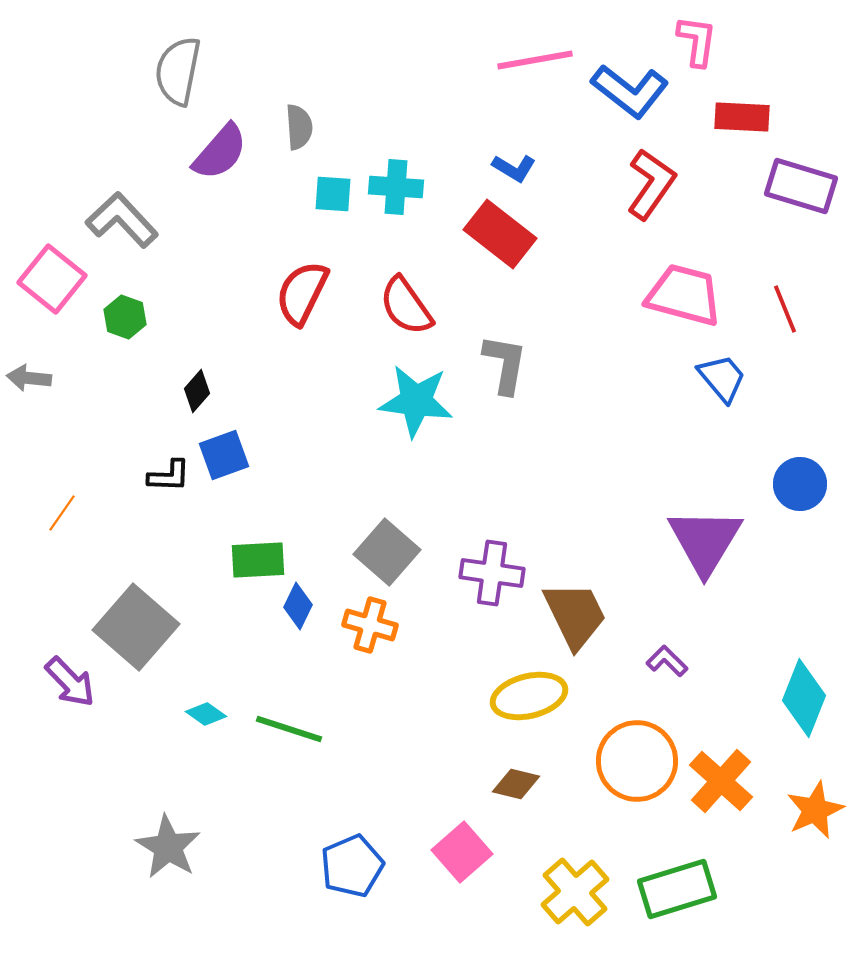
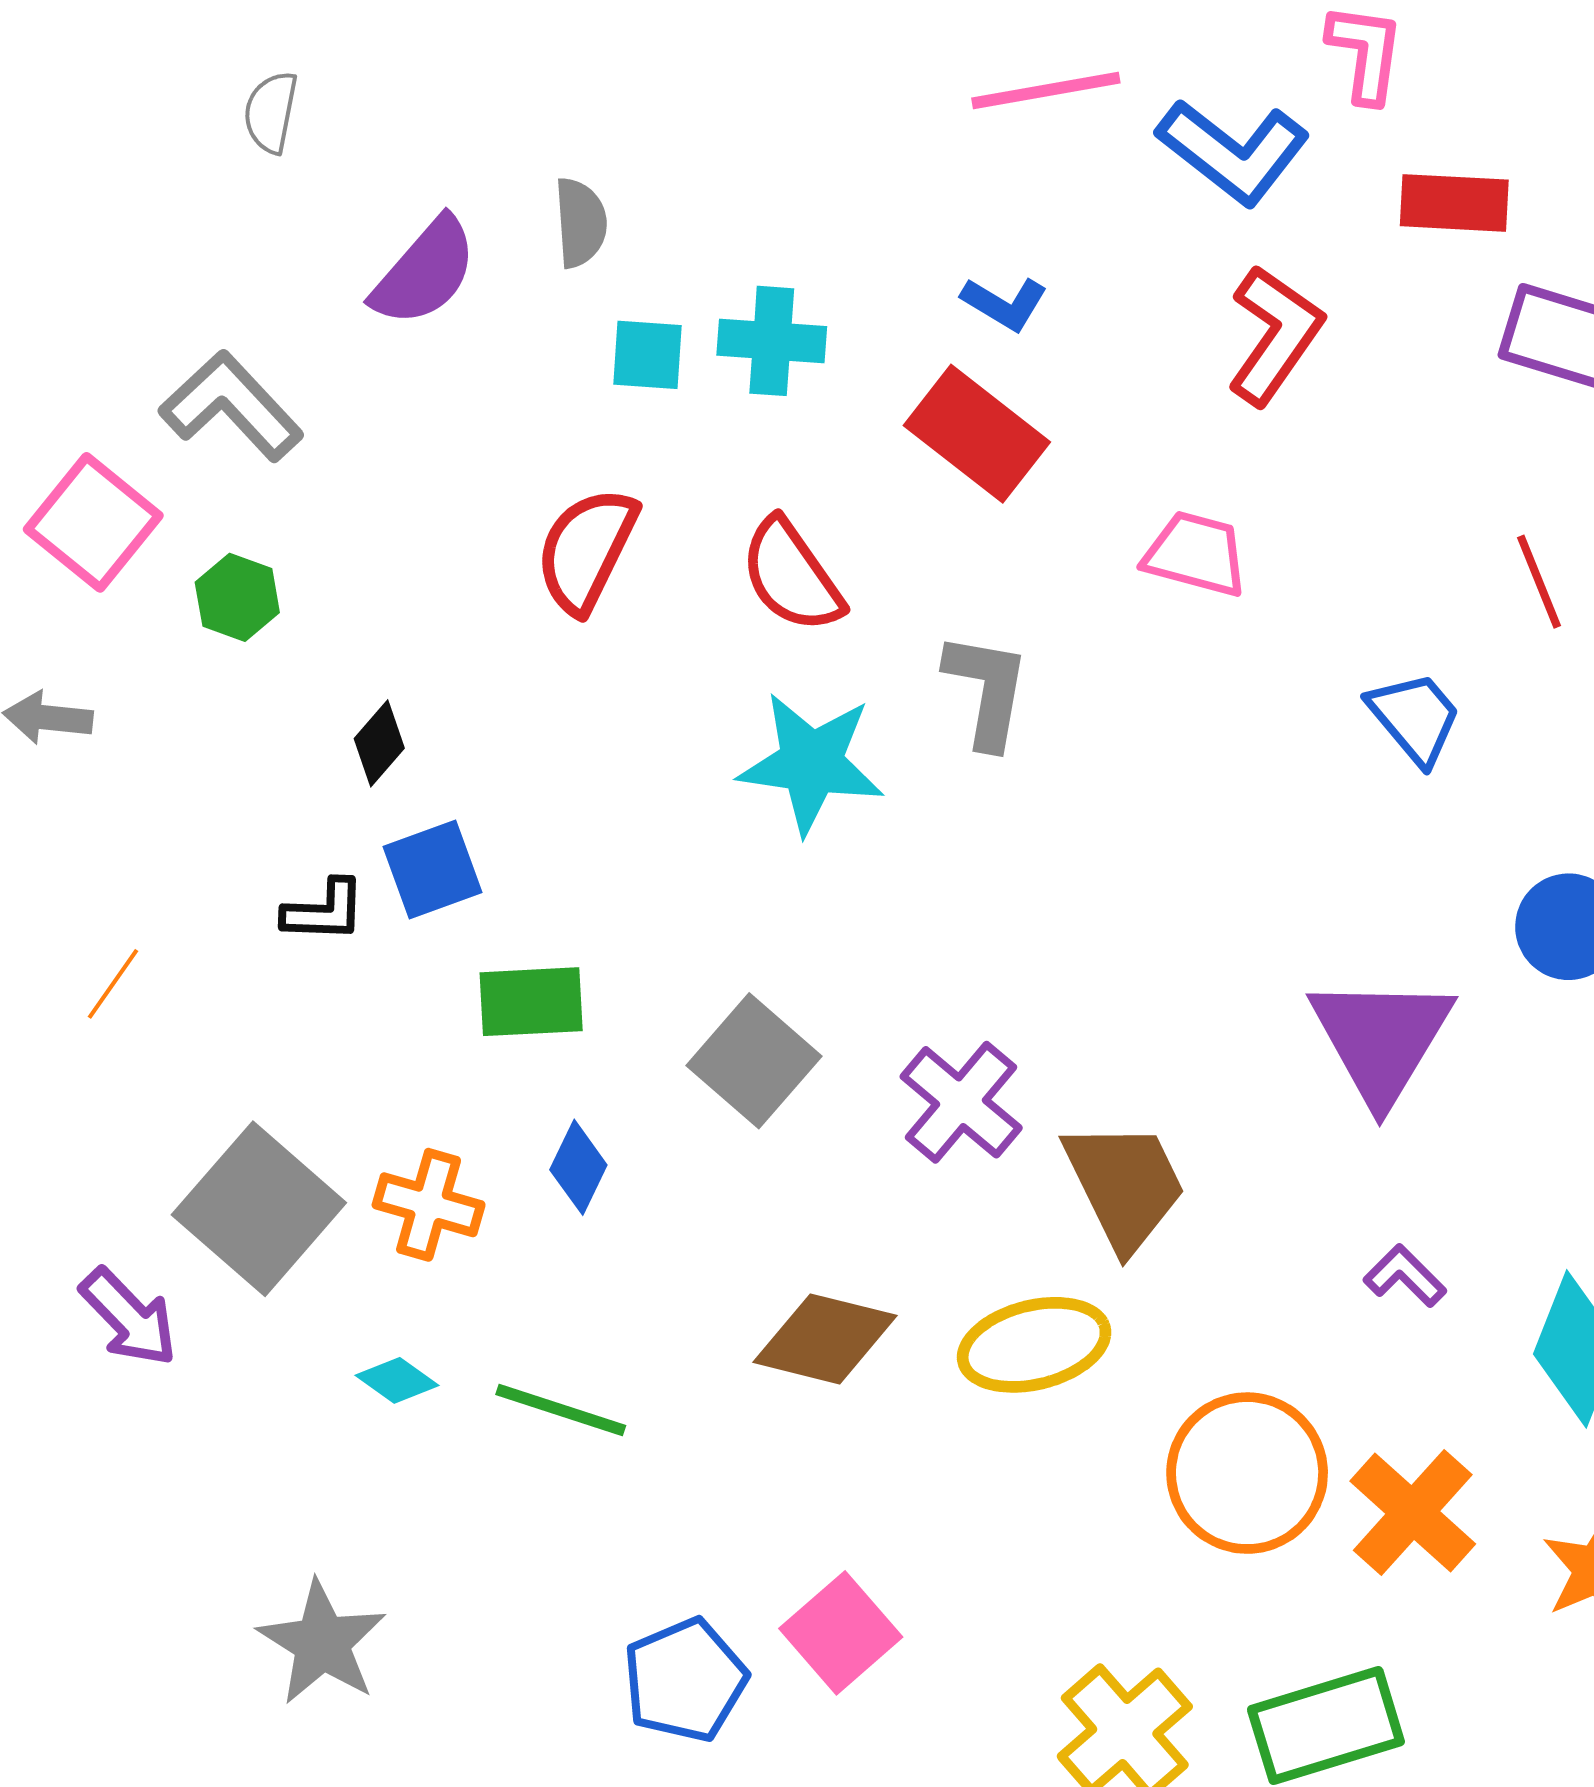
gray semicircle: (178, 71) -> (271, 112), moved, size x0.6
pink trapezoid: (684, 295) -> (1196, 554), moved, size x0.7
green rectangle: (258, 560) -> (531, 1002), moved
purple cross: (492, 573) -> (961, 1102), turned 32
orange cross: (370, 625) -> (429, 1205), moved
purple L-shape: (667, 661) -> (1405, 1276), moved
brown diamond: (516, 784) -> (825, 1339), moved, size x1.5
pink square: (462, 852) -> (841, 1633), moved

